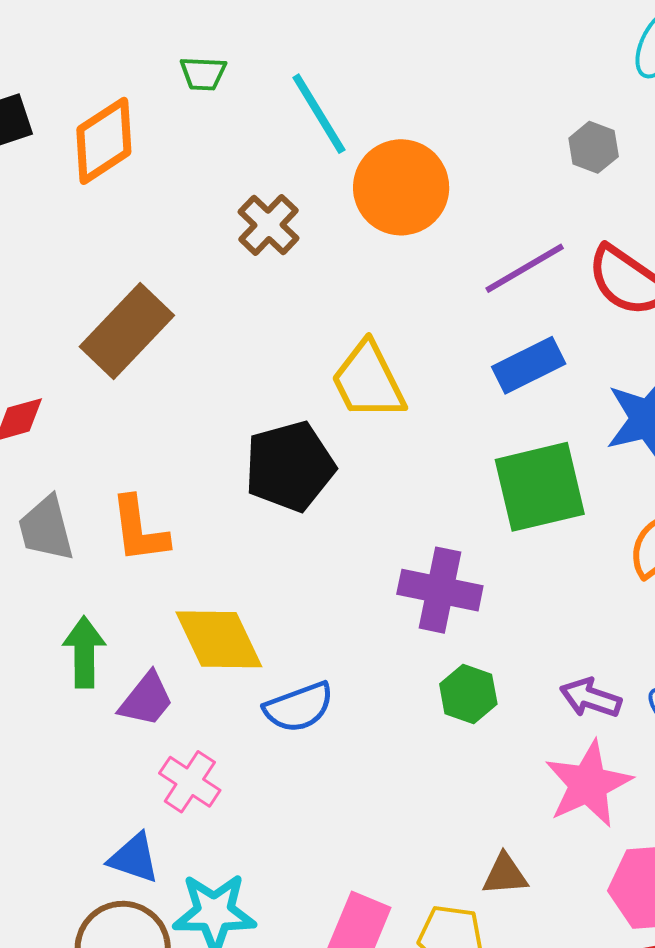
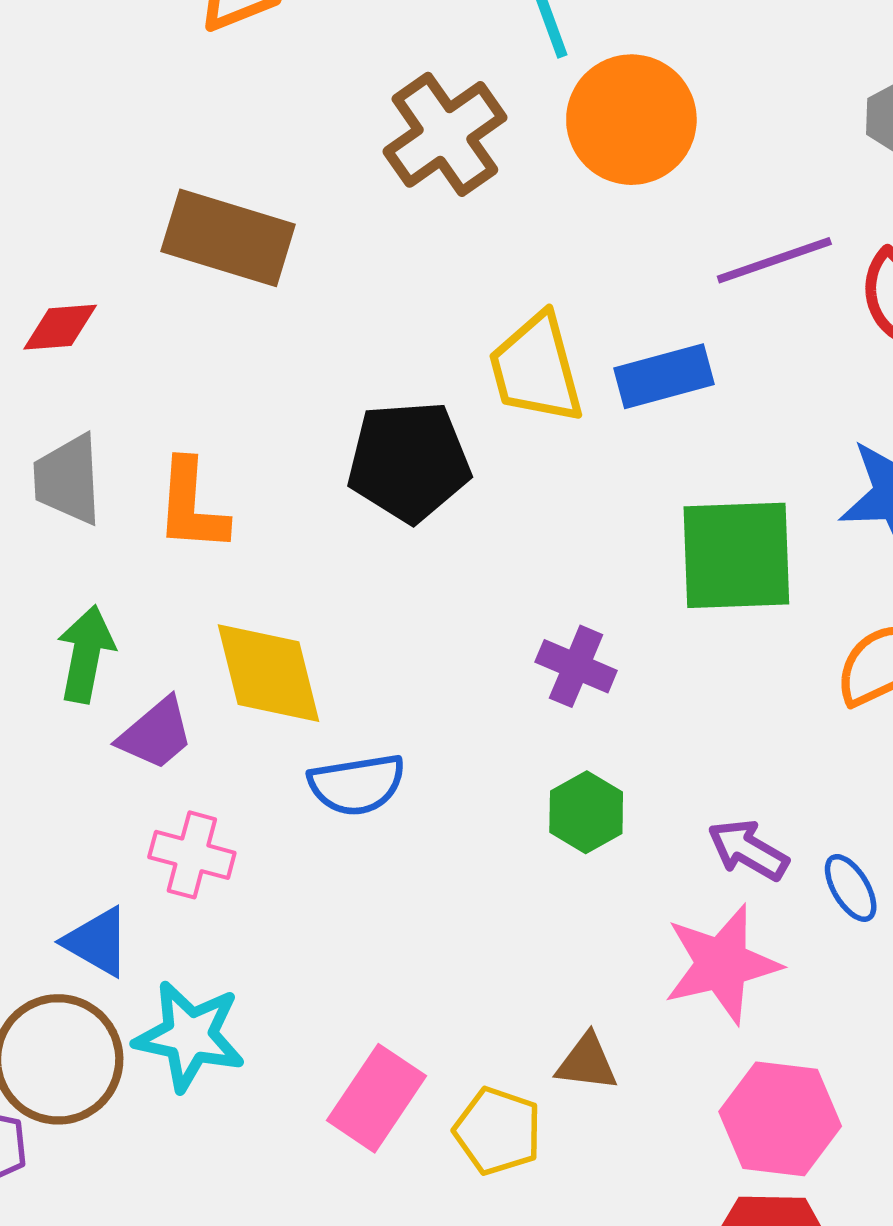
brown cross: (269, 225) -> (445, 134), size x1.4
brown rectangle: (127, 331) -> (228, 238), turned 52
blue rectangle: (529, 365) -> (664, 376), moved
purple cross: (440, 590) -> (576, 666), size x0.7
pink cross: (190, 782) -> (192, 855), turned -30

